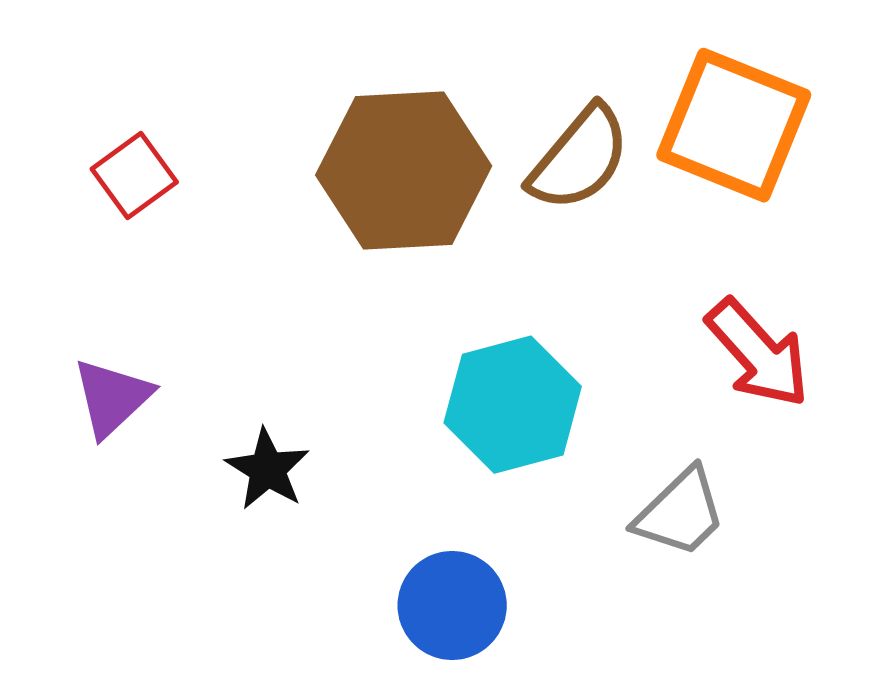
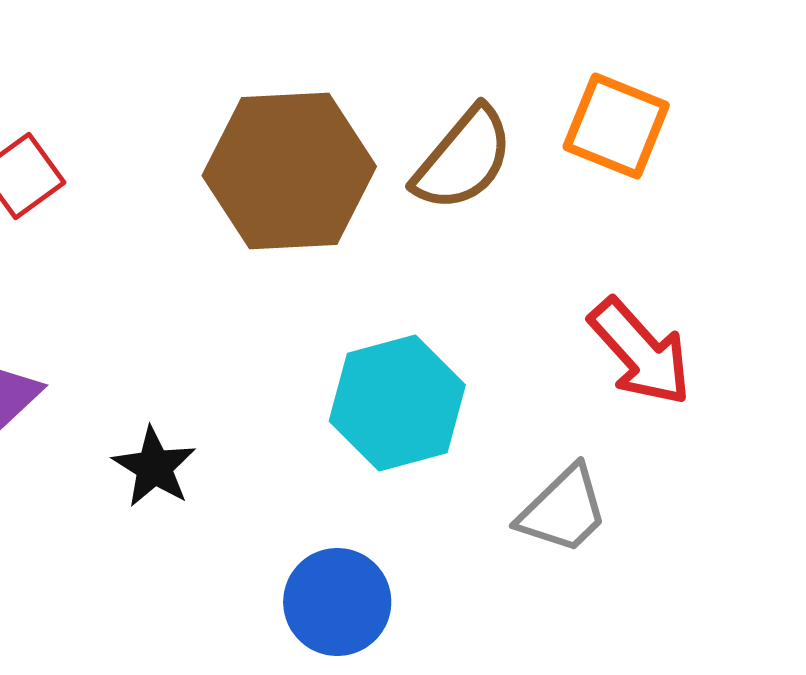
orange square: (734, 125) -> (616, 126), size x0.7

